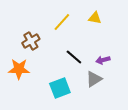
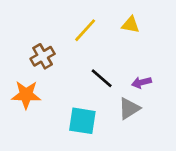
cyan square: (60, 88) -> (82, 121), turned 30

